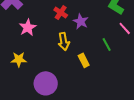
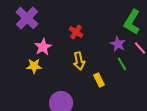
purple star: (81, 21) -> (118, 44), moved
yellow star: (19, 59) -> (34, 66), moved

